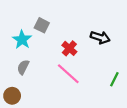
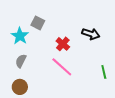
green line: (114, 79) -> (104, 72), turned -40
brown circle: (12, 96) -> (20, 87), moved

